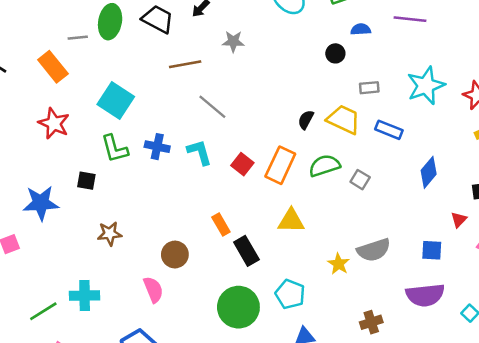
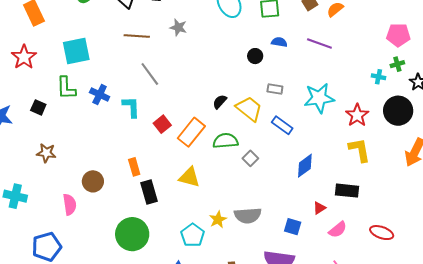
cyan square: (116, 101) -> (76, 51), turned 32
cyan pentagon: (290, 294) -> (193, 235), moved

